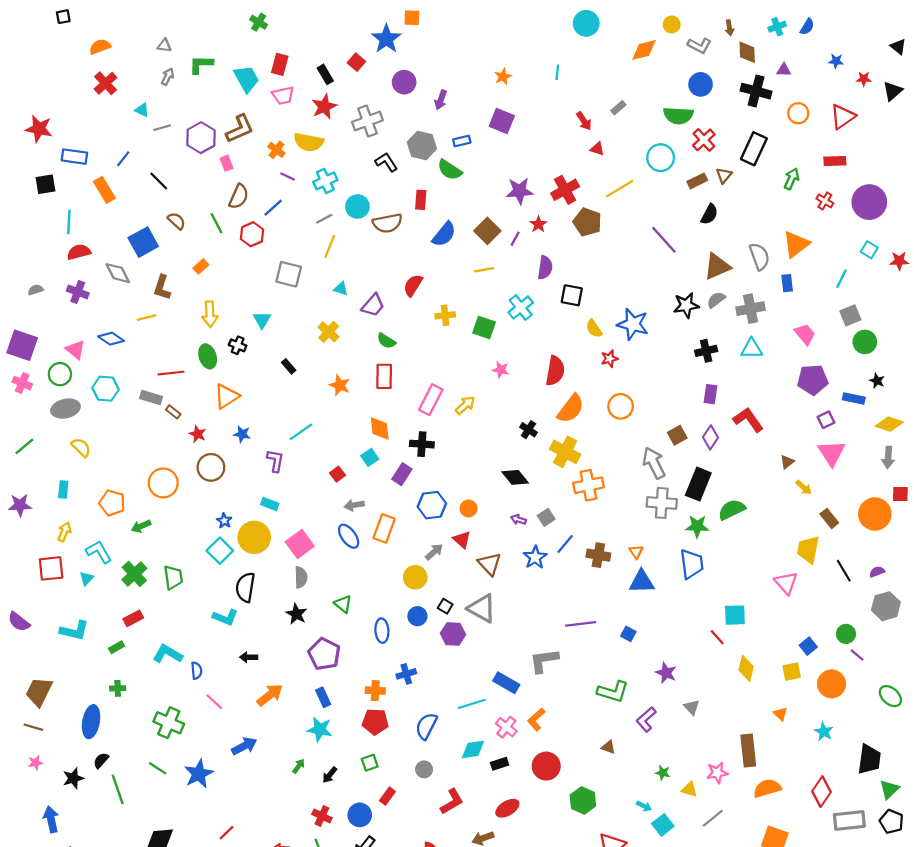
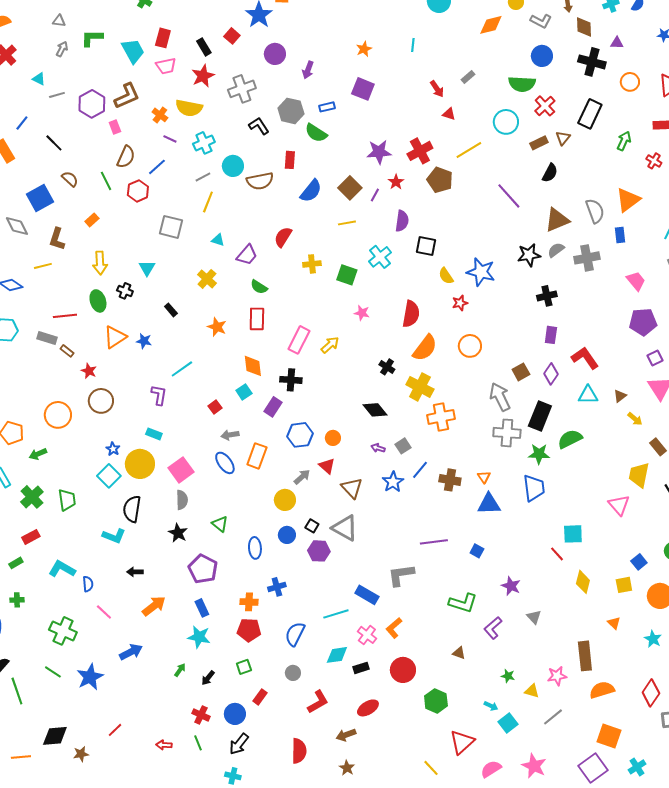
cyan triangle: (752, 349) -> (588, 395), moved
blue star: (242, 434) -> (144, 341), moved

